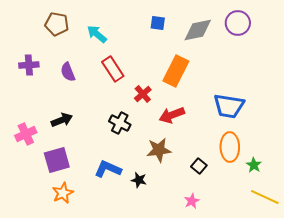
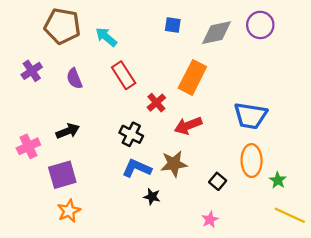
brown pentagon: (57, 24) -> (62, 26), size x1.4
purple cross: (29, 65) -> (32, 71), turned -30
blue L-shape: (108, 169) -> (137, 168), moved

